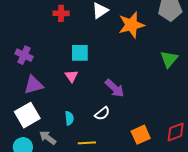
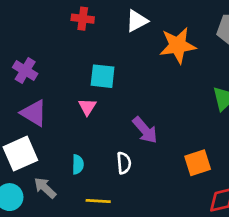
purple triangle: (34, 85) -> (34, 113), turned 40
white semicircle: (102, 113) -> (124, 163), turned -63
orange square: (141, 135) -> (198, 163), moved

